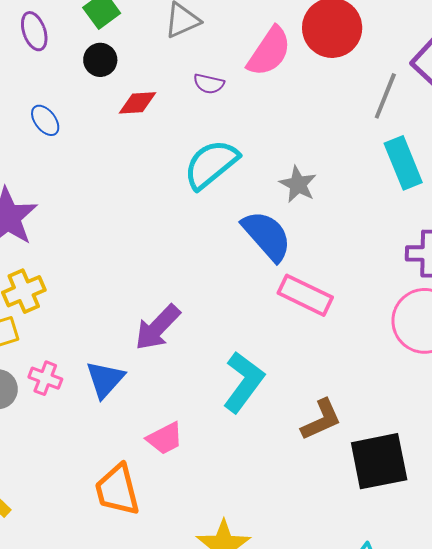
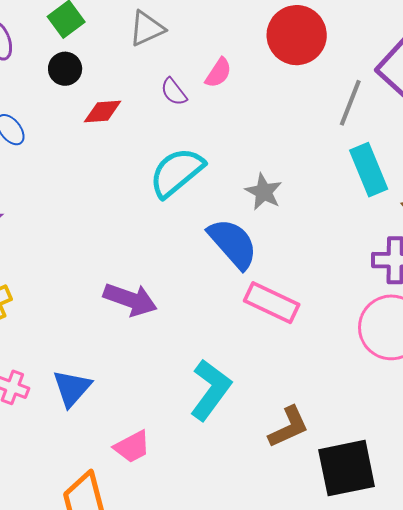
pink semicircle: (269, 51) -> (218, 73), moved, size x0.6
purple semicircle: (209, 84) -> (174, 92), turned 40
purple arrow: (158, 328) -> (130, 299), moved, turned -114

